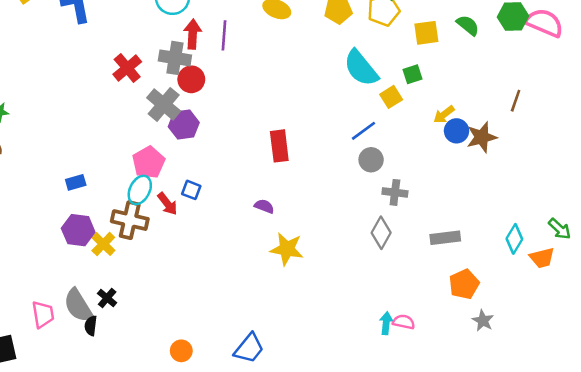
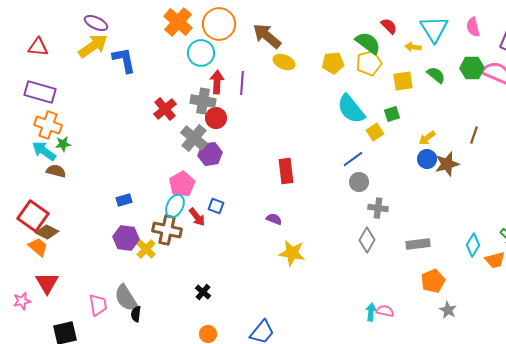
yellow arrow: (444, 115) -> (427, 138), moved
black cross: (107, 298) -> (203, 292), moved

